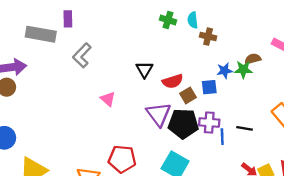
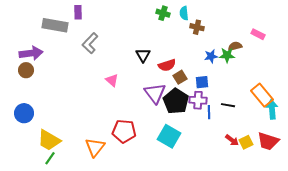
blue square: (209, 87) -> (202, 82), moved
black pentagon: (183, 124) -> (176, 101), turned 30

